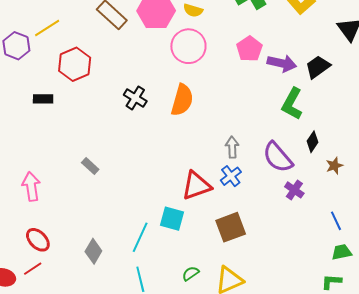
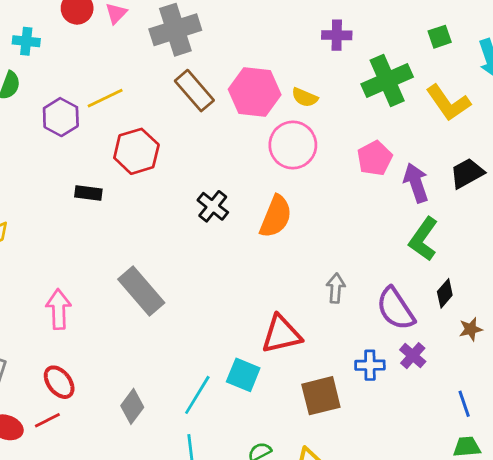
purple arrow: (282, 63) -> (416, 183), turned -128
black trapezoid: (318, 67) -> (467, 173), moved
gray rectangle: (90, 166) -> (141, 291), size x2.0
blue cross: (231, 176) -> (370, 365), moved, turned 30

